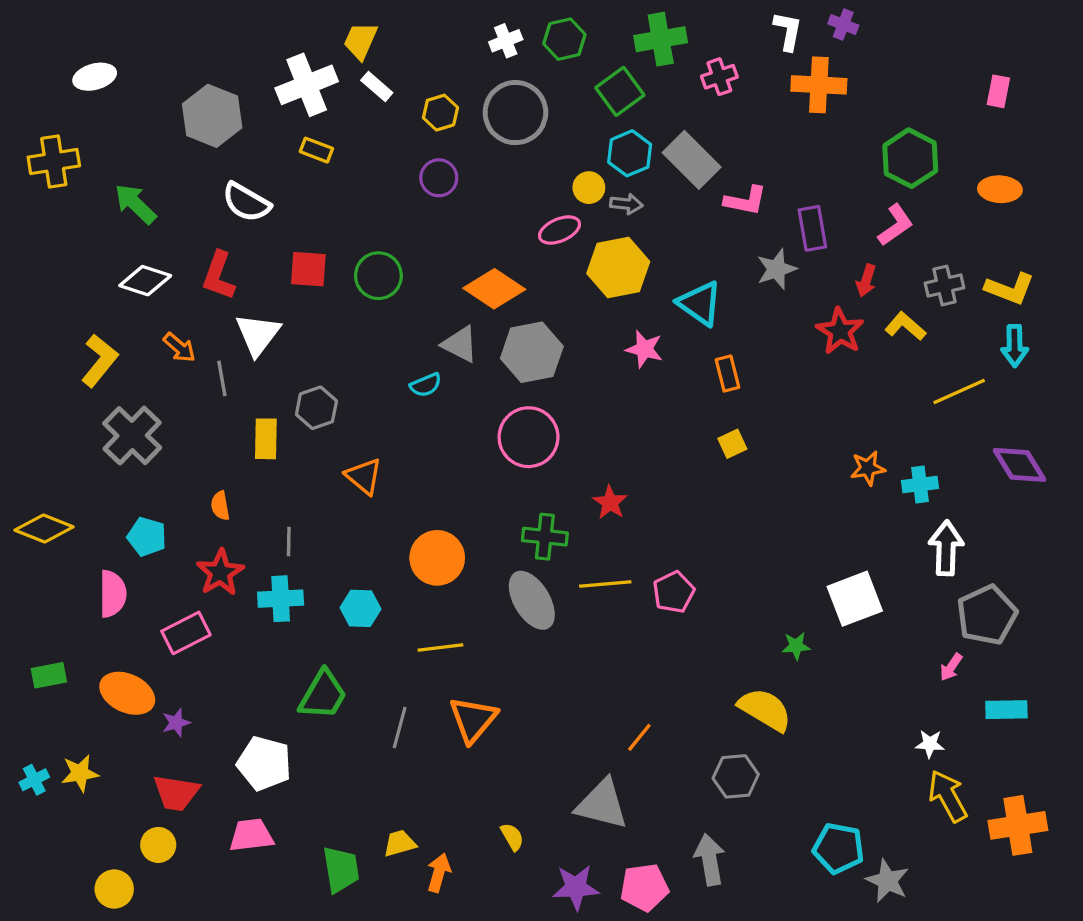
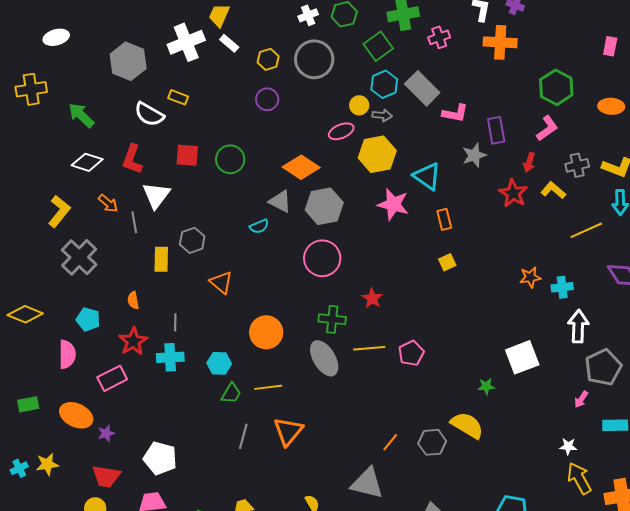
yellow rectangle: (316, 150) -> (178, 97), moved
pink star: (644, 349) -> (393, 204), size x1.4
green trapezoid: (323, 695) -> (231, 393), moved, size x0.7
gray hexagon: (736, 776) -> (432, 442), moved

